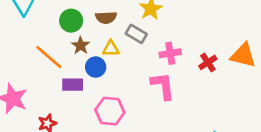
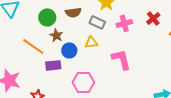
yellow triangle: (111, 49) -> (91, 42), moved
pink cross: (170, 53) -> (124, 23), moved
red cross: (208, 62) -> (153, 18), moved

